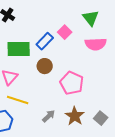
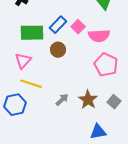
pink square: (65, 32) -> (78, 27), moved
pink semicircle: (96, 44) -> (99, 36), moved
pink pentagon: (72, 83) -> (106, 65), moved

